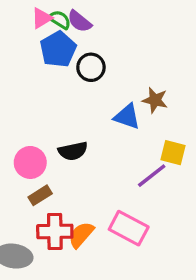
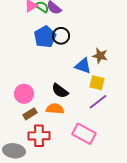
blue pentagon: (58, 49) -> (45, 37), moved
black semicircle: (73, 151) -> (60, 91), moved, turned 48
yellow square: (173, 153) -> (97, 83), moved
orange semicircle: (81, 235) -> (55, 109), moved, turned 54

